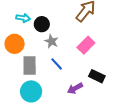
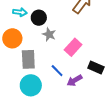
pink rectangle: (86, 45) -> (73, 47), moved
blue line: (57, 64) -> (57, 71), moved

